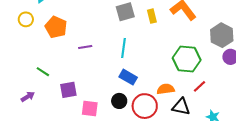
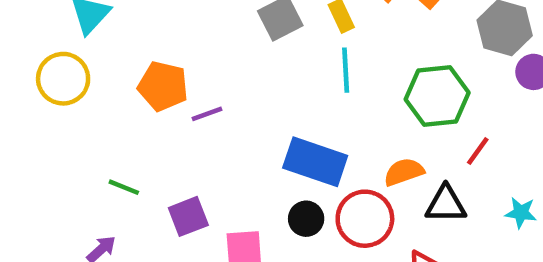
yellow circle: (26, 19) -> (63, 79), size x1.5
orange pentagon: (56, 27) -> (163, 86), moved
cyan line: (124, 48) -> (346, 70), moved
blue rectangle: (128, 77) -> (315, 162), size x1.5

